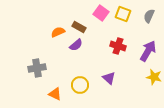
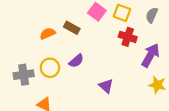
purple semicircle: (76, 45) -> (76, 61), moved
red cross: (118, 46) -> (128, 37), moved
yellow circle: (80, 85) -> (50, 68), moved

